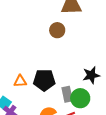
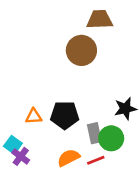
brown circle: (57, 30) -> (81, 50), size x1.5

